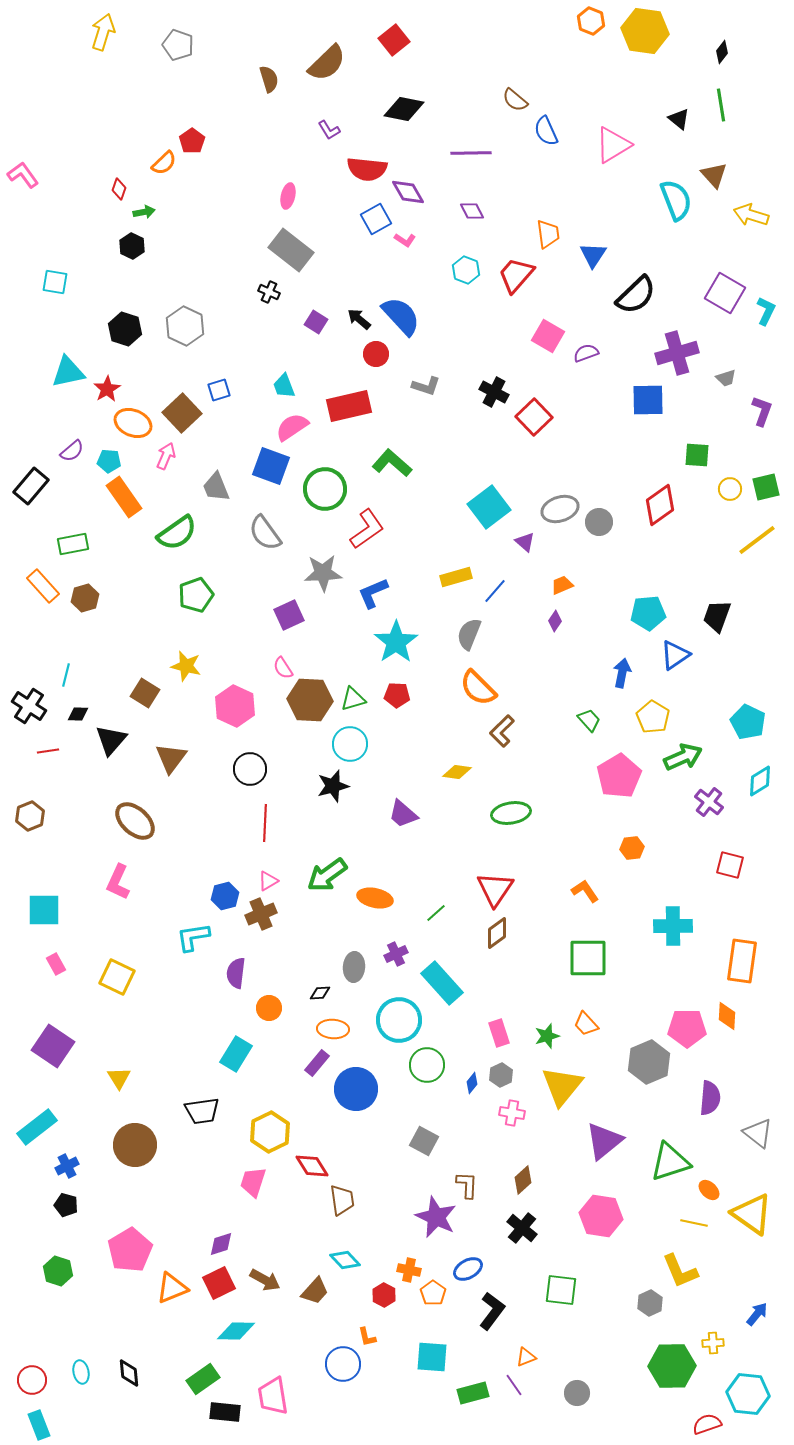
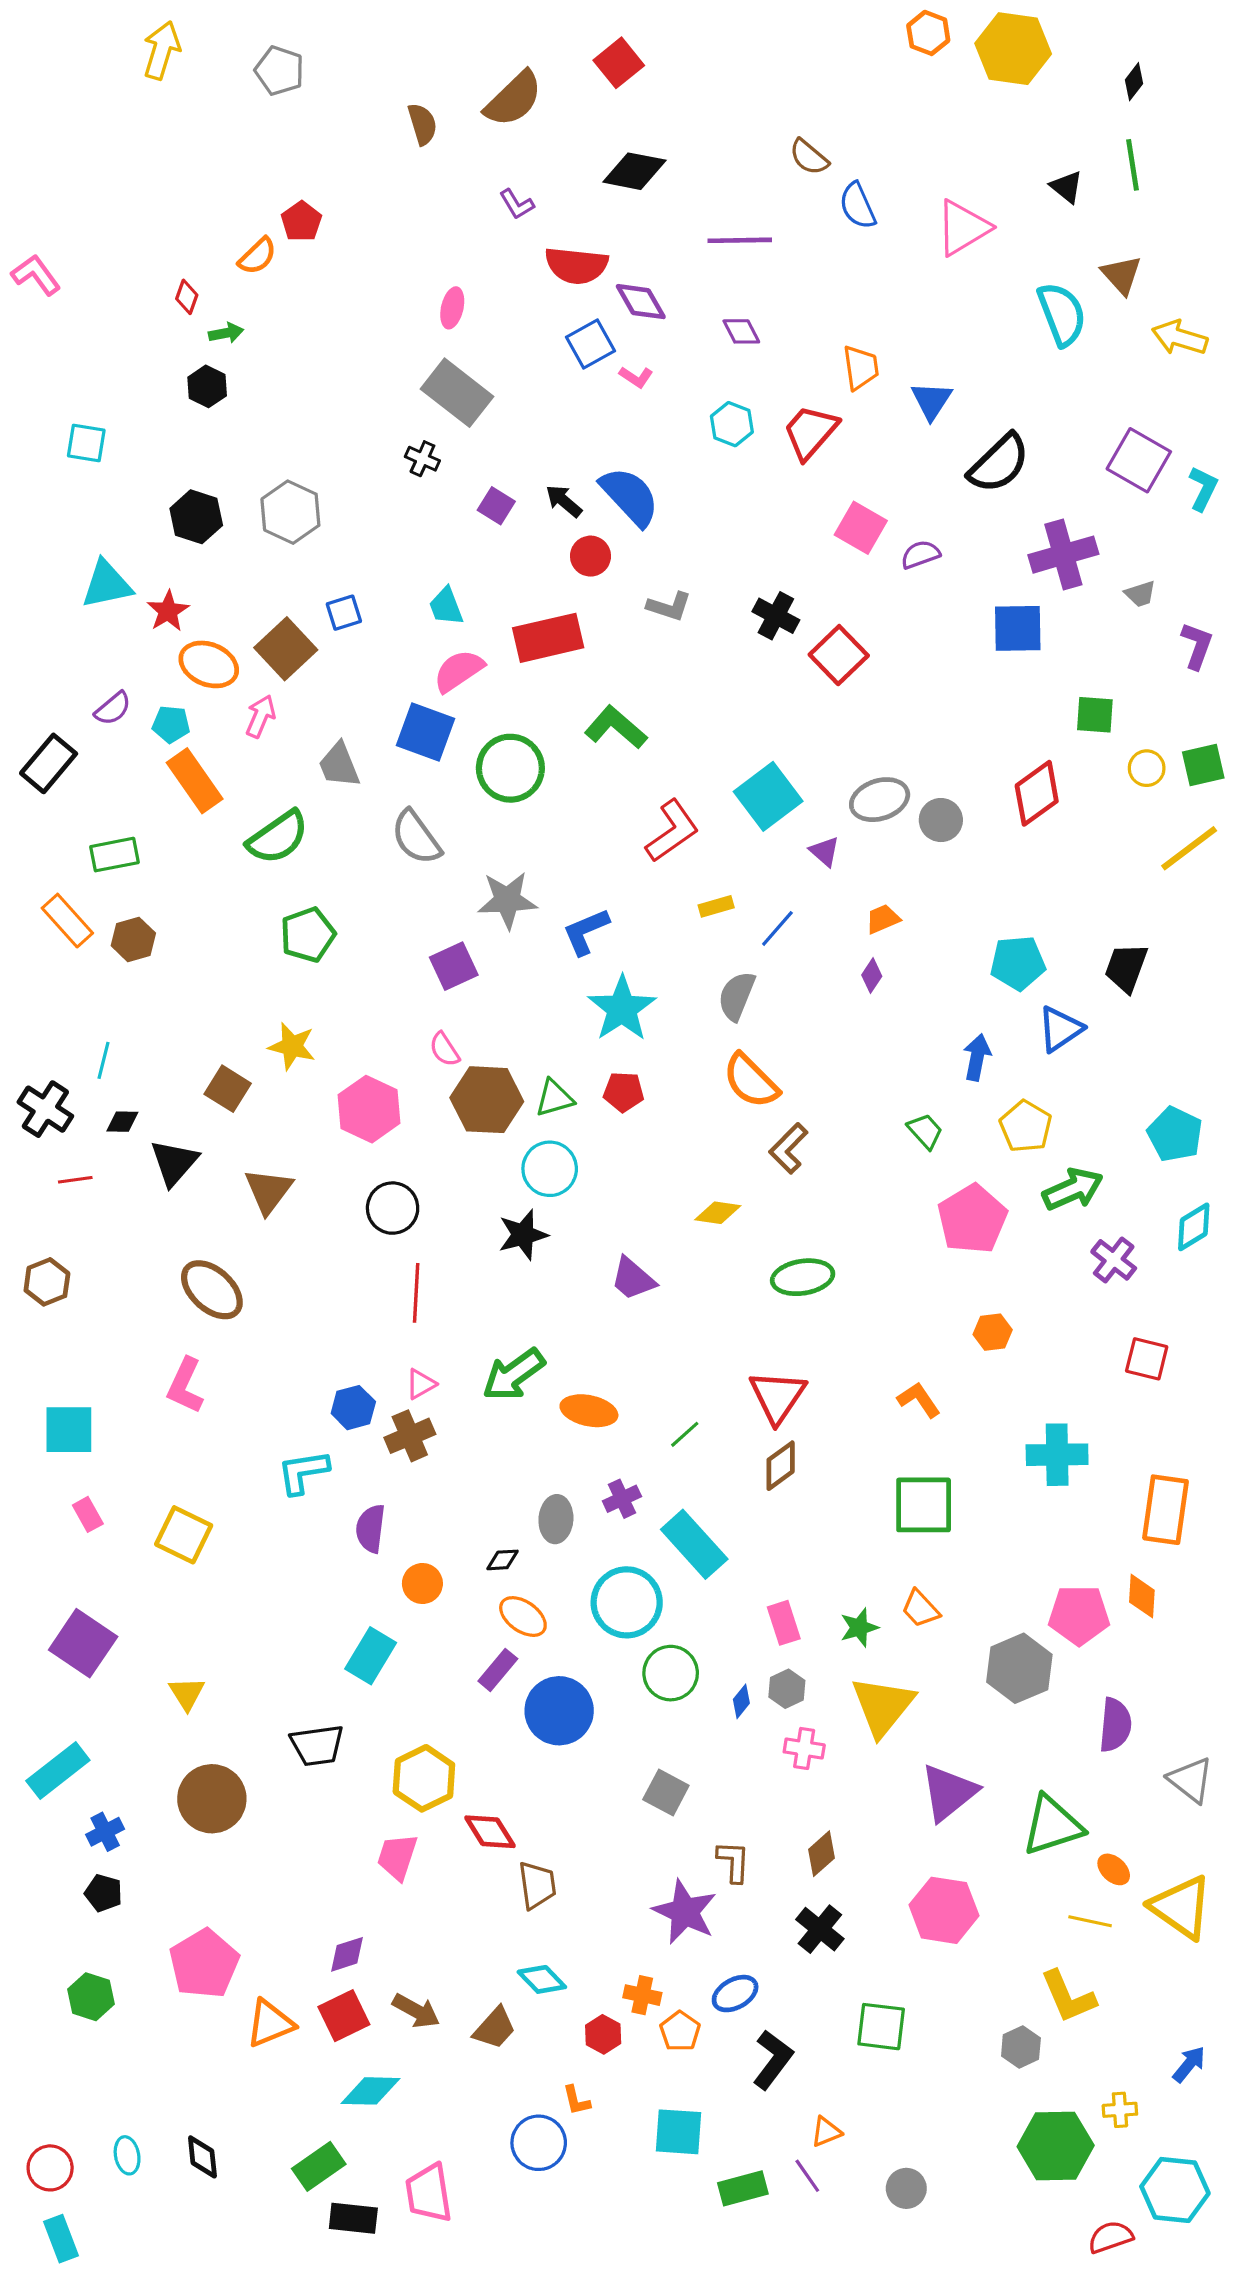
red L-shape: (367, 529) -> (672, 831), moved
yellow rectangle: (456, 577) -> (716, 906), size x0.7
orange ellipse: (333, 1029) -> (523, 1617), turned 32

